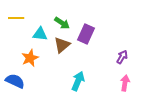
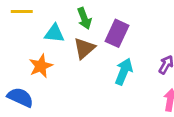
green arrow: (62, 23) -> (84, 18), turned 35
cyan arrow: (78, 81) -> (124, 71), moved

